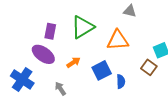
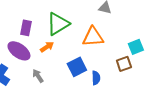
orange arrow: (73, 62) -> (47, 47), moved
brown square: (149, 67) -> (124, 64), turned 35
gray arrow: (60, 89) -> (38, 76), moved

